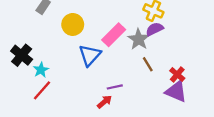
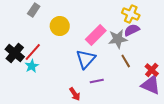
gray star: (139, 39) -> (118, 39), turned 30
blue triangle: (90, 55) -> (86, 59), moved
red line: (42, 90) -> (33, 52), moved
red arrow: (105, 102) -> (75, 94), moved, turned 96

